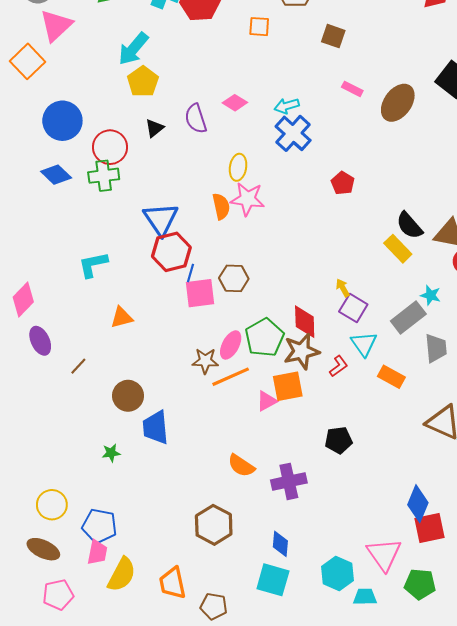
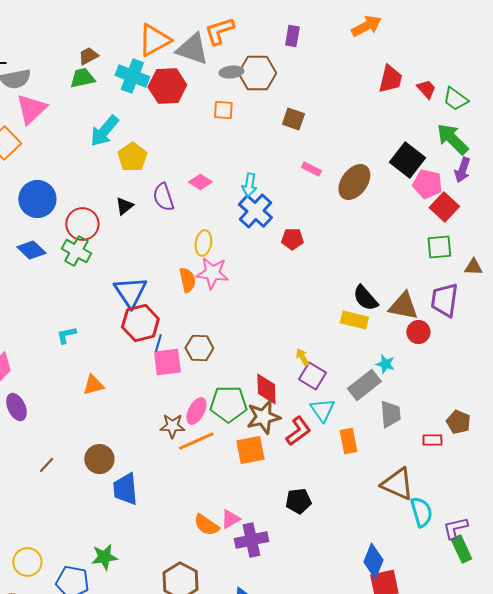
yellow pentagon: (143, 82) -> (132, 157), moved
cyan arrow: (287, 106) -> (249, 185), turned -65
green cross: (104, 176) -> (76, 251), turned 36
red pentagon: (343, 183) -> (292, 239), moved, turned -30
yellow rectangle: (398, 249) -> (354, 320), turned -32
cyan L-shape: (93, 265) -> (66, 335), size x0.7
green pentagon: (264, 338) -> (228, 404), turned 30
brown line: (78, 366) -> (46, 465), moved
red L-shape: (339, 366) -> (298, 431), size x1.4
orange rectangle: (391, 377) -> (348, 441), turned 50
pink triangle: (267, 401) -> (230, 519), moved
green star: (111, 453) -> (104, 557), moved, size x1.5

